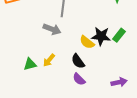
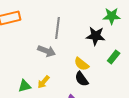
black star: (101, 36) -> (96, 36), moved
black semicircle: (78, 61) -> (82, 79), moved

